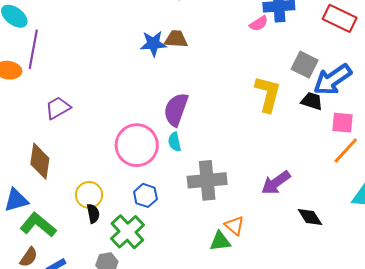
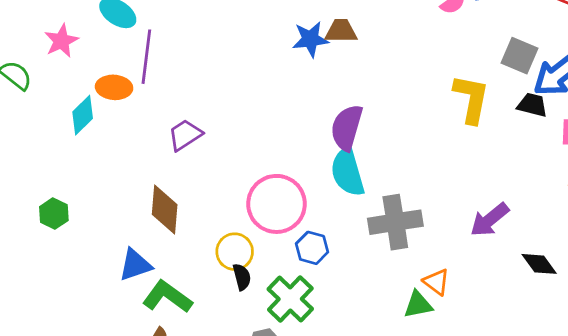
cyan semicircle: (175, 142) -> (348, 172), size x1.8
pink circle: (137, 145) -> (276, 204), moved

